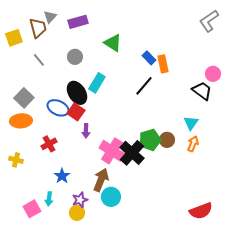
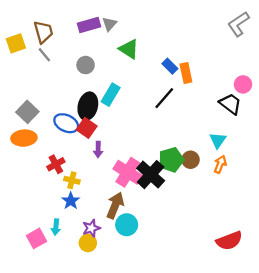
gray triangle: (50, 17) -> (110, 24), moved
gray line: (39, 60) -> (44, 55), moved
black ellipse: (77, 93) -> (88, 106), turned 45
yellow cross: (16, 160) -> (72, 180), moved

